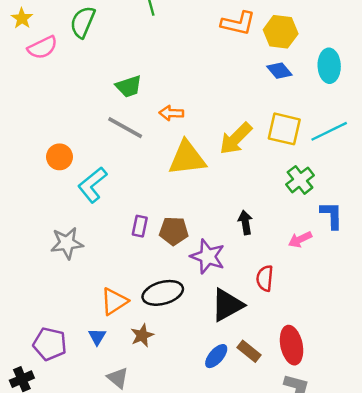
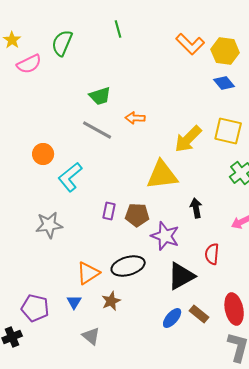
orange L-shape: (238, 23) -> (190, 44), turned 32
yellow triangle: (187, 158) -> (162, 175), moved

